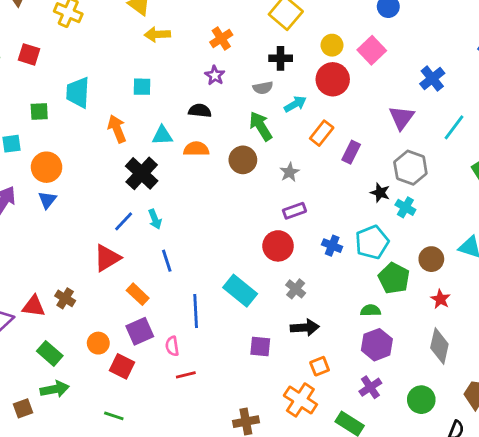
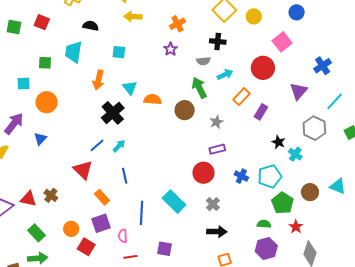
yellow circle: (332, 45) -> (254, 16), moved
red circle: (333, 79) -> (263, 68), moved
black semicircle: (200, 111) -> (91, 26), moved
orange arrow: (117, 129) -> (98, 80), turned -150
cyan triangle: (162, 135) -> (130, 88), turned 49
gray hexagon: (410, 168) -> (314, 128), moved
blue triangle: (47, 200) -> (40, 139), moved
cyan arrow: (155, 219) -> (119, 146), turned -120
red triangle: (107, 258) -> (83, 170), turned -50
red star: (440, 299) -> (296, 227), moved
purple square: (260, 347) -> (164, 249), moved

